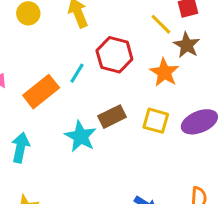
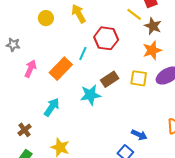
orange star: (164, 72) -> (152, 50), moved, turned 30
cyan star: (81, 136) -> (90, 95), turned -30
cyan arrow: (20, 147) -> (52, 107), turned 30

